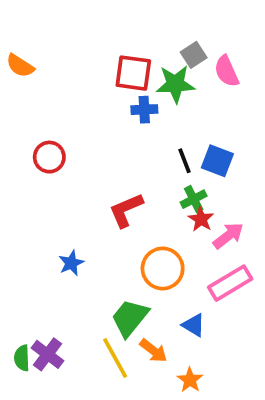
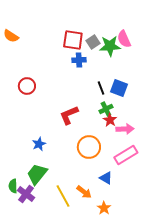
gray square: (194, 55) -> (93, 42), moved
green star: (175, 84) -> (110, 46), moved
pink arrow: (228, 236) -> (125, 129), turned 36
green trapezoid: (130, 318) -> (37, 174), moved
green semicircle: (22, 358) -> (13, 186), moved

